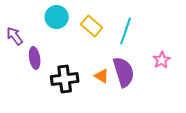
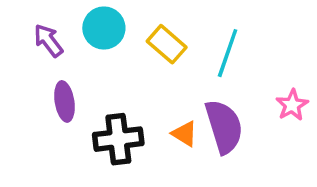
purple arrow: (15, 36) -> (48, 41), moved

